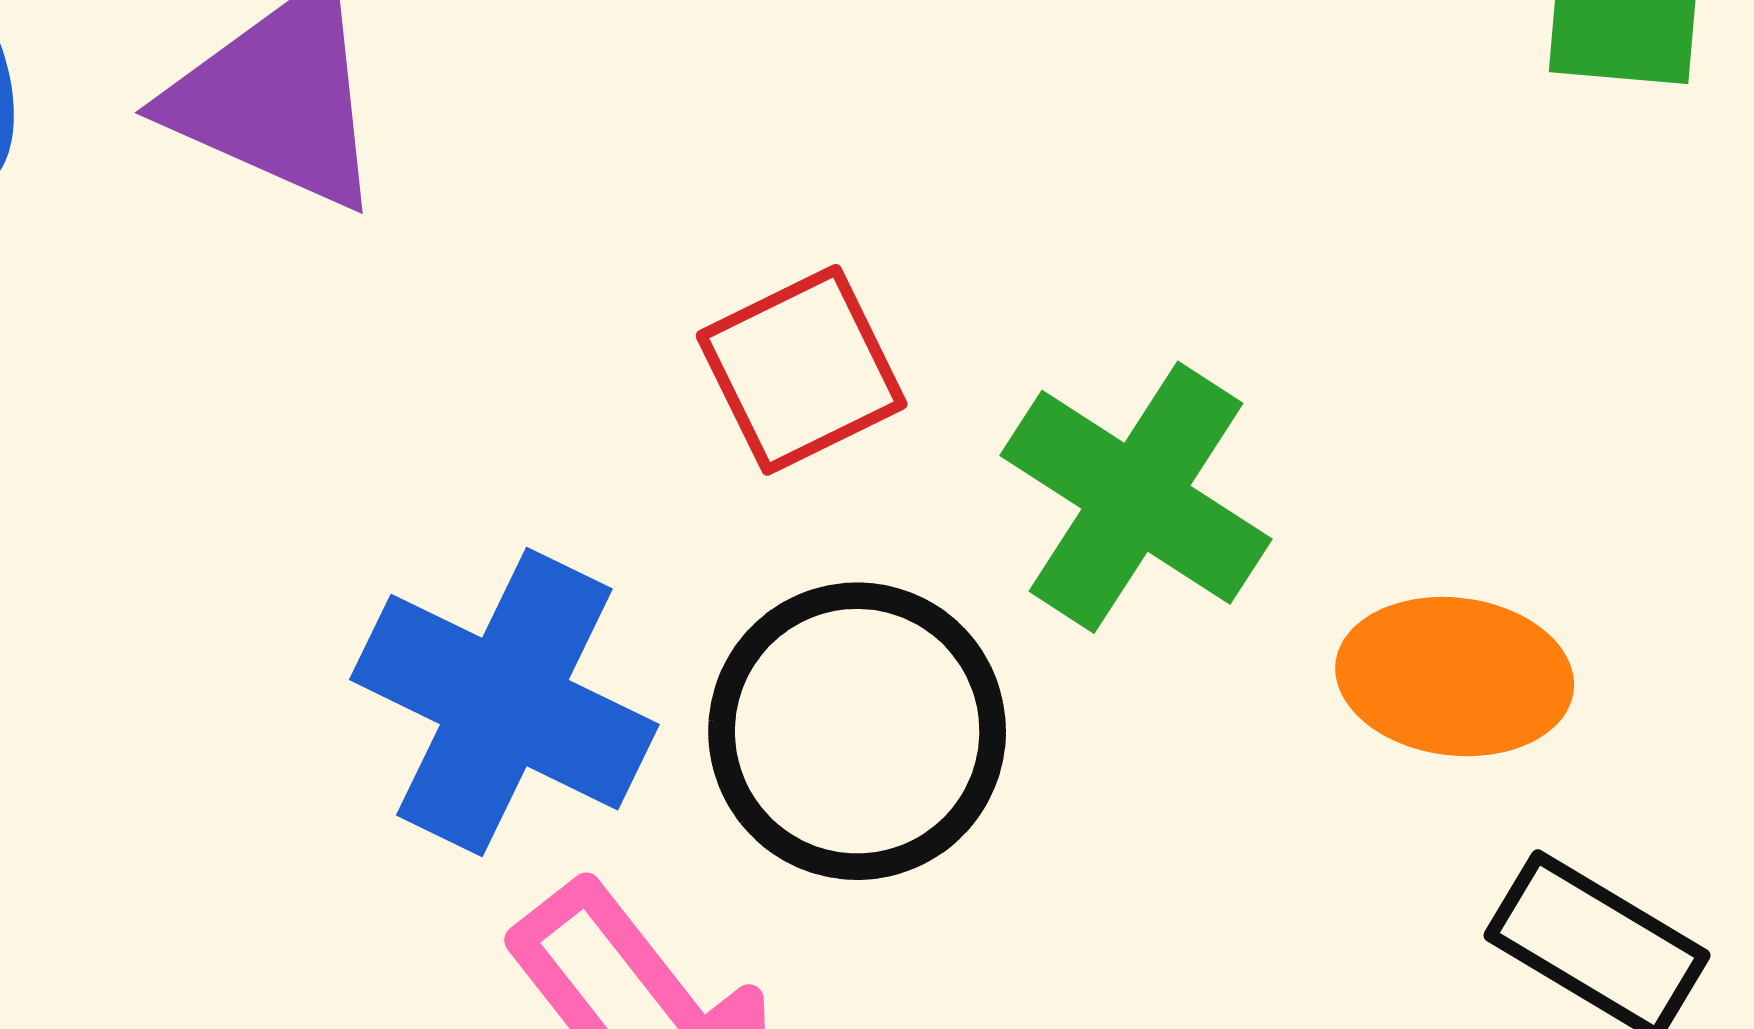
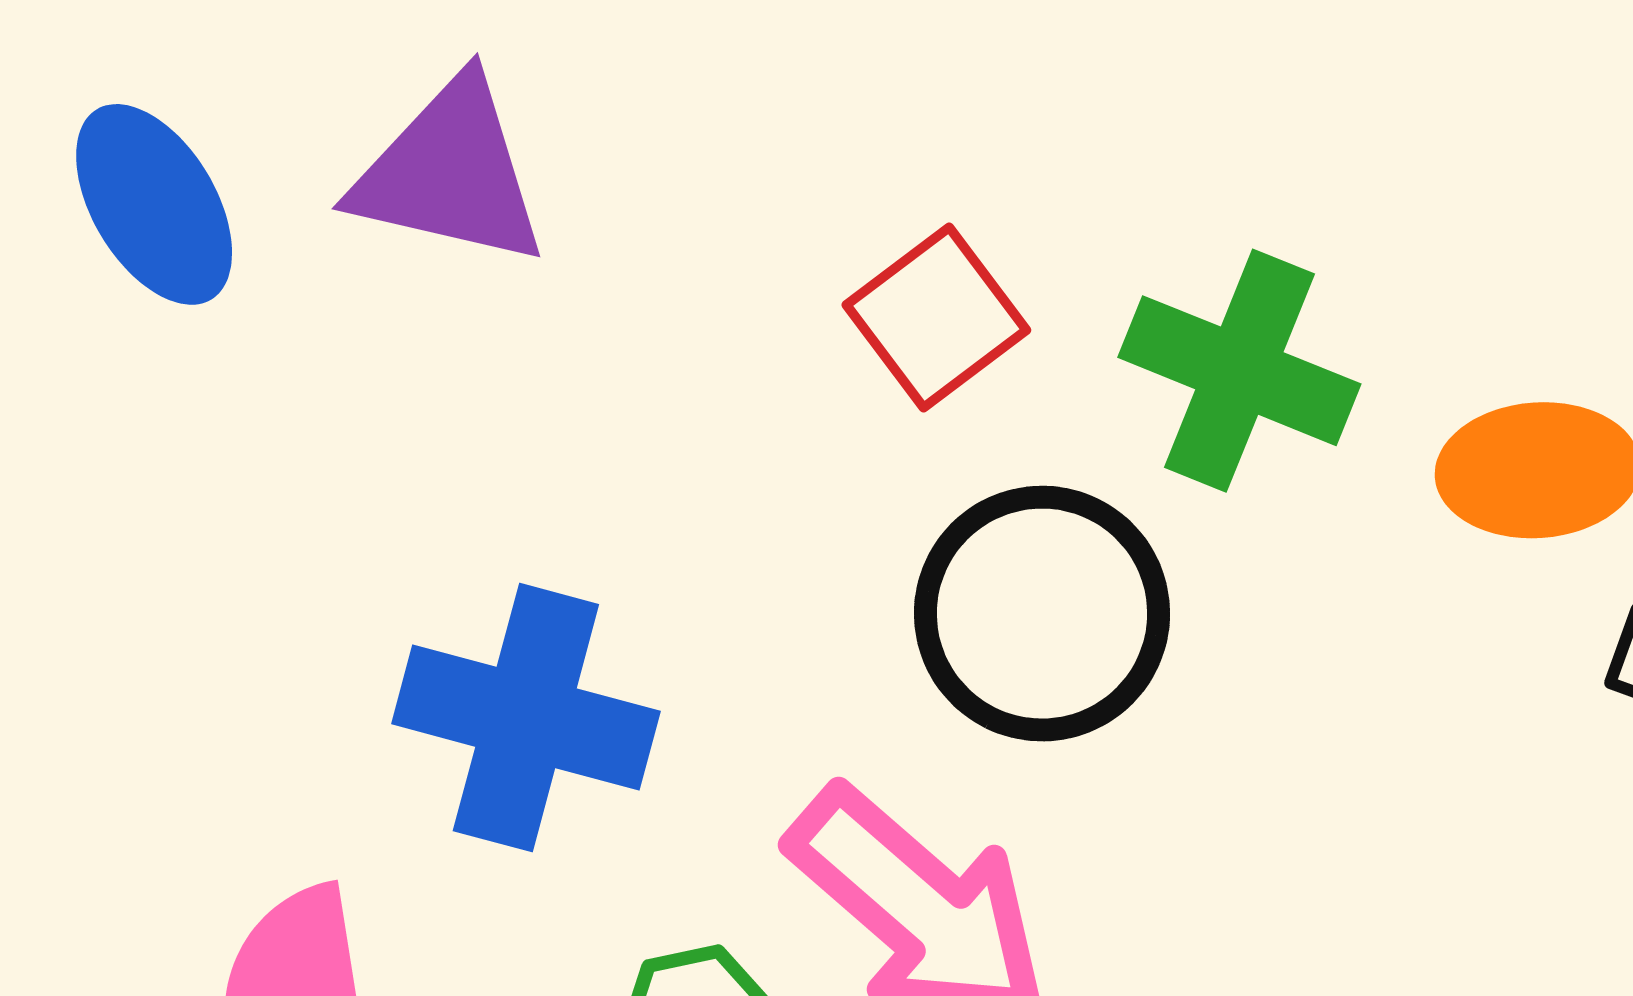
blue cross: (504, 702) -> (526, 718), moved

